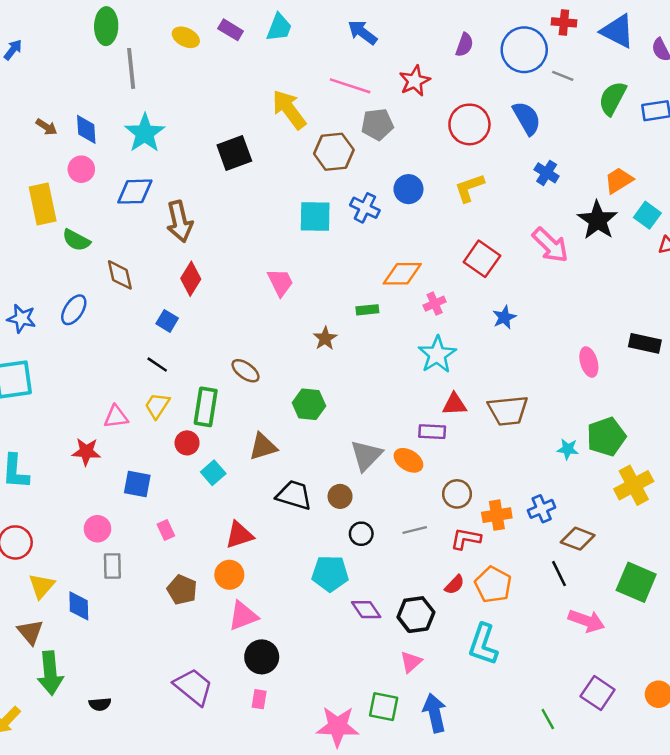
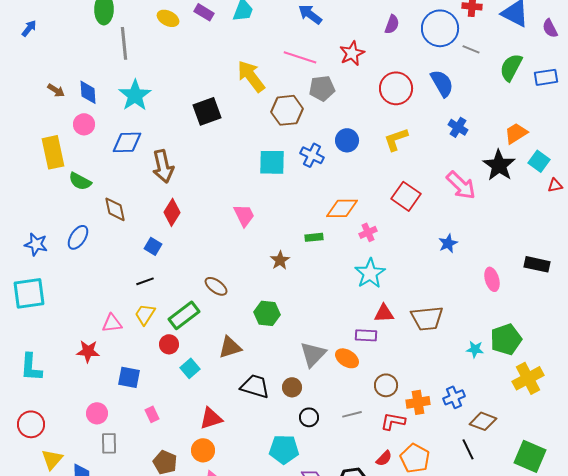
blue star: (504, 317) -> (448, 243), moved
black line: (157, 365) -> (145, 281), turned -54
green rectangle: (206, 407) -> (184, 315), turned 44

